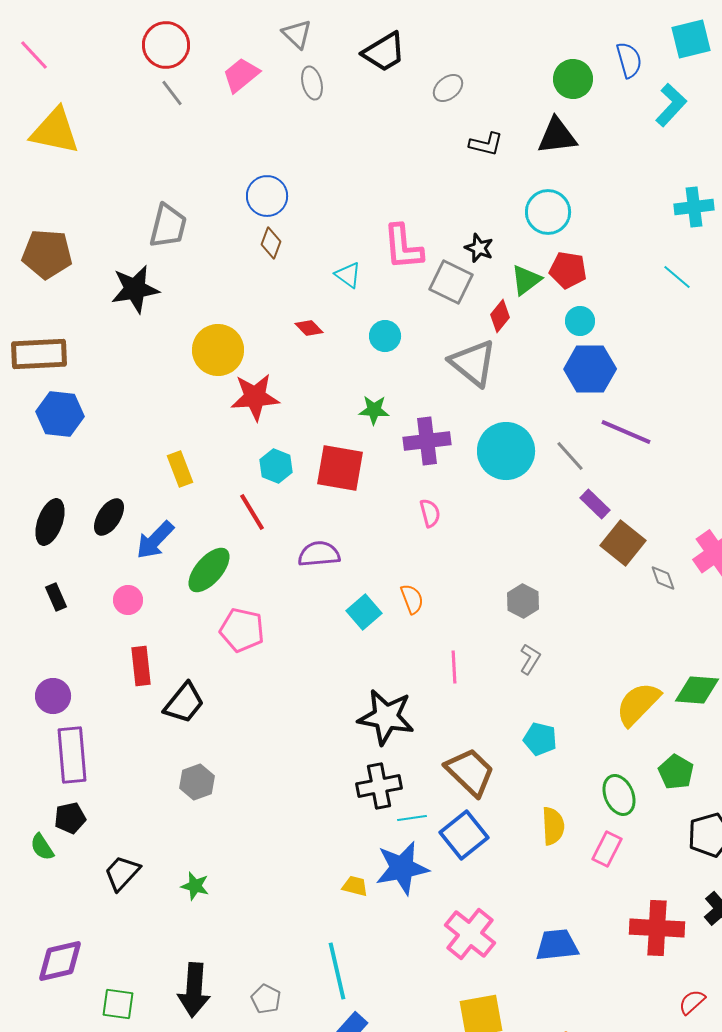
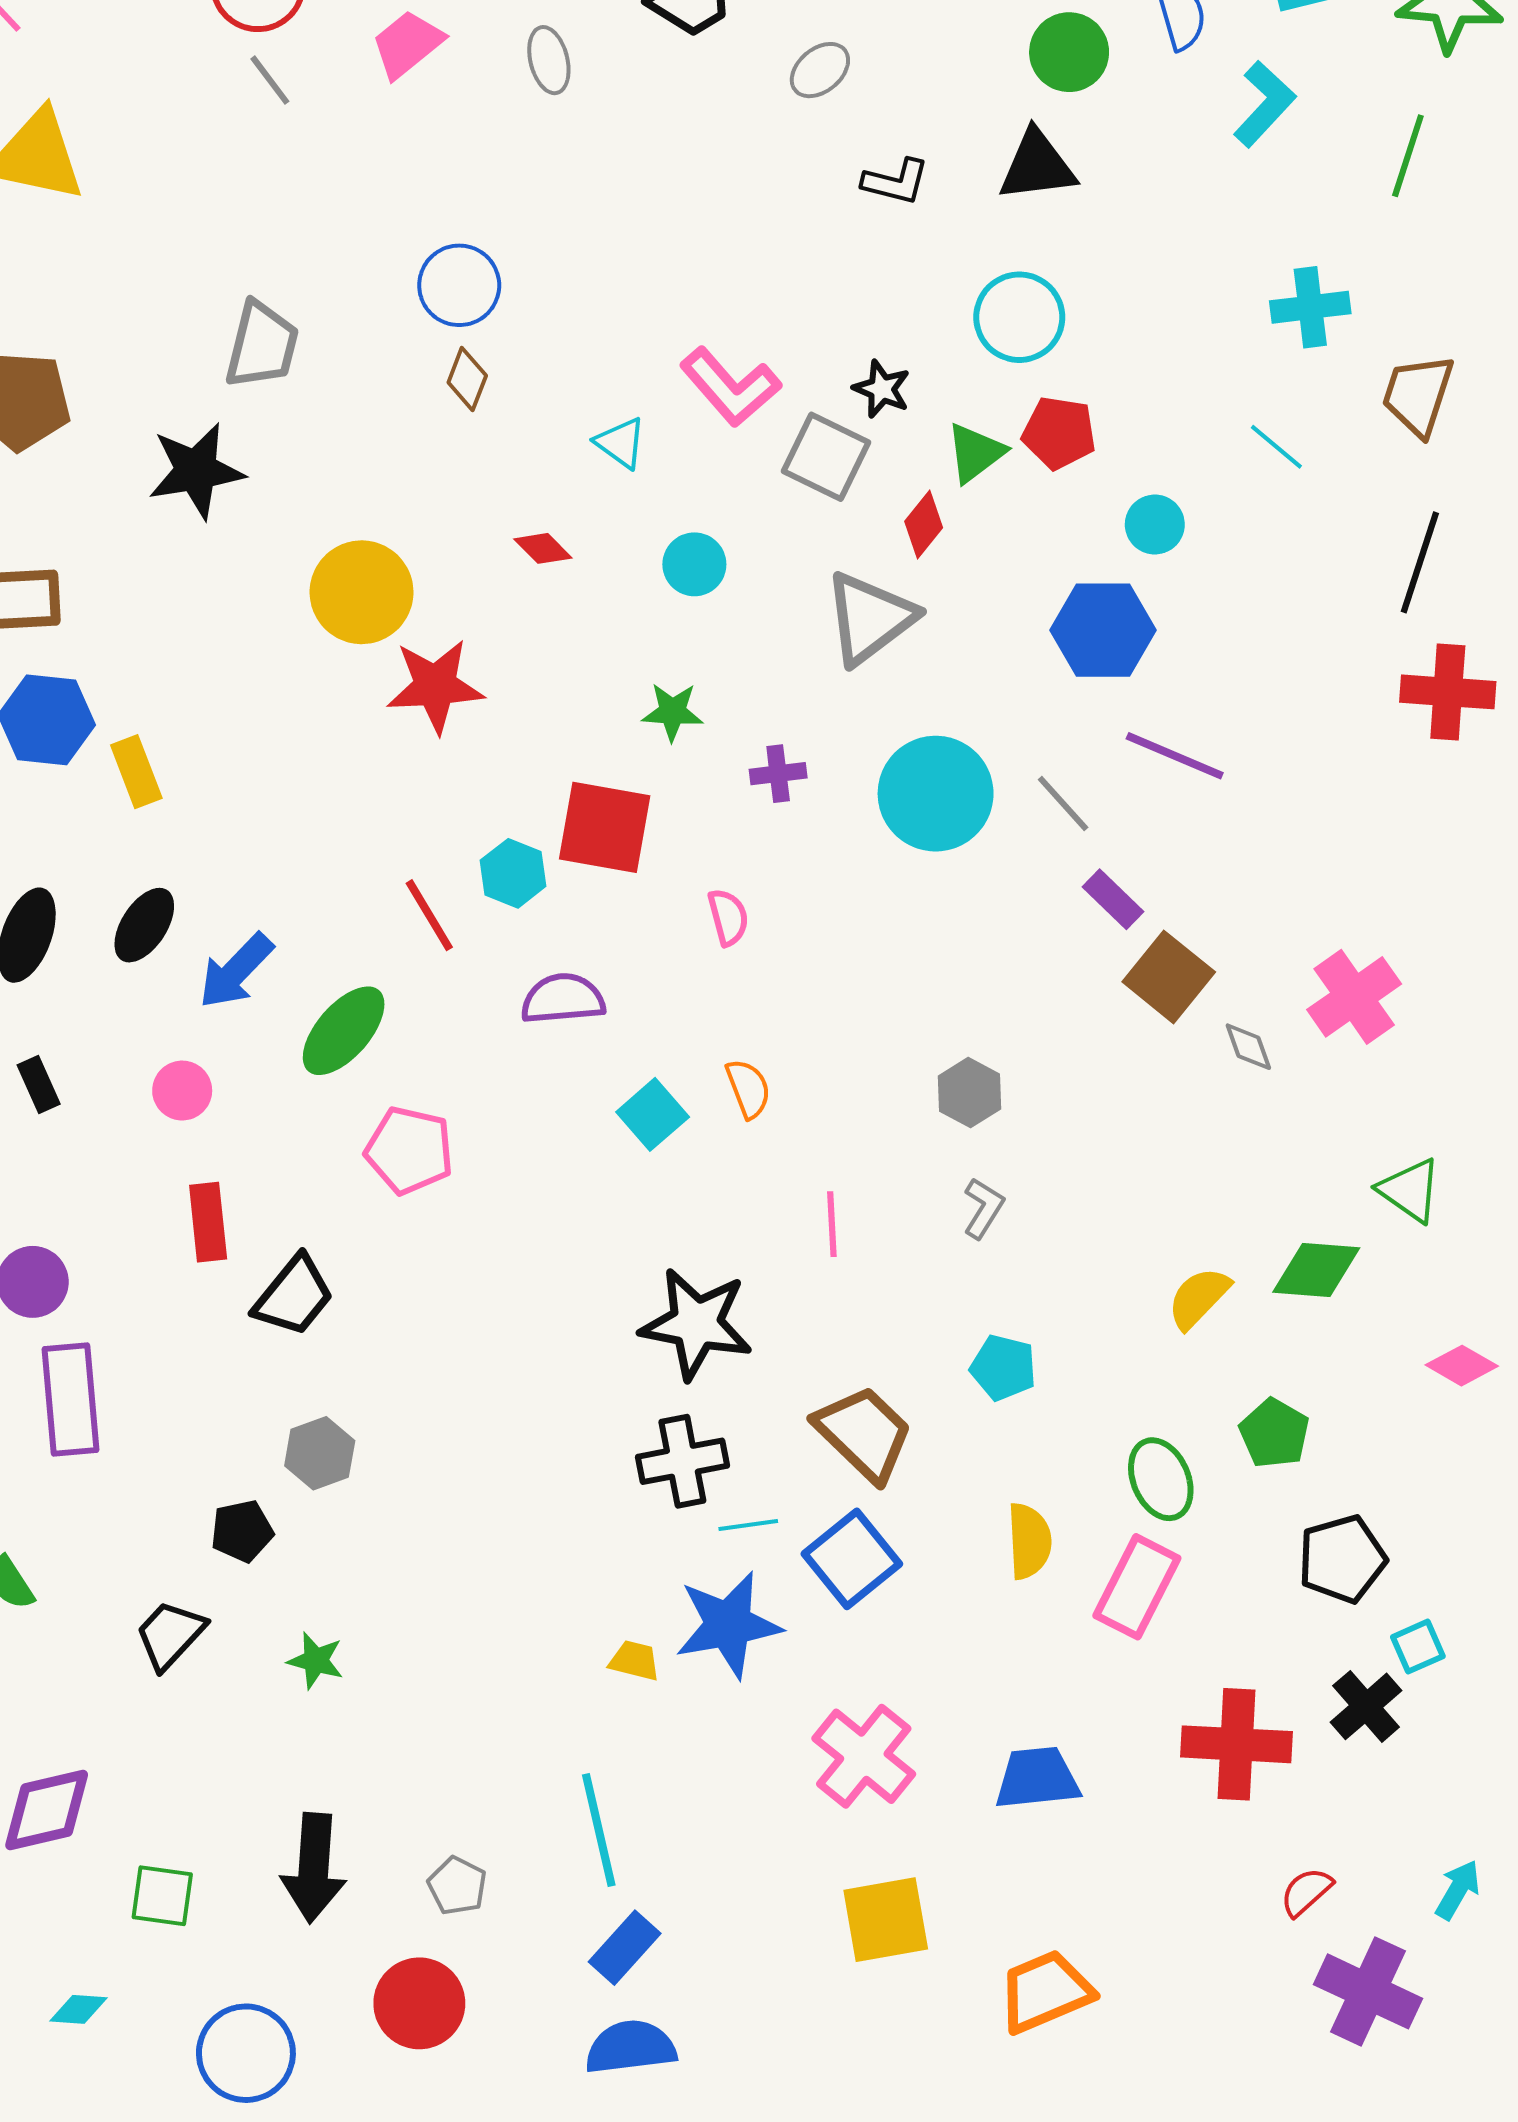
pink L-shape: (403, 247) -> (730, 387), turned -36
cyan circle: (580, 321) -> (1155, 524), moved
gray triangle: (473, 363) -> (870, 618), turned 44
purple cross: (427, 441) -> (778, 774), size x0.6
cyan hexagon: (276, 466) -> (513, 873), moved
yellow rectangle: (180, 469) -> (136, 772), moved
pink semicircle: (430, 513) -> (728, 917), moved
yellow semicircle: (638, 704) -> (1199, 1298), size x0.7
black pentagon: (70, 818) -> (242, 1531), moved
pink rectangle: (607, 849) -> (1137, 1587), size x1.4

